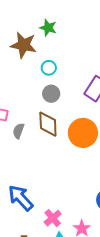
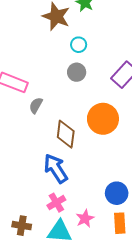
brown diamond: (48, 124) -> (66, 134), moved
blue arrow: (21, 198) -> (56, 168), moved

